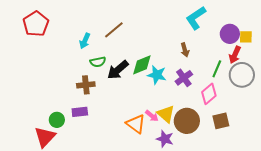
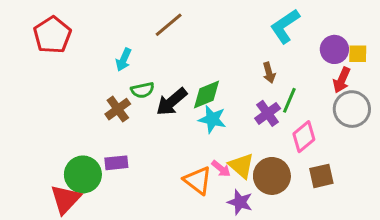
brown line: (114, 30) -> (169, 25), moved
green line: (217, 69) -> (289, 100), moved
cyan star: (157, 75) -> (212, 119), moved
brown cross: (86, 85) -> (118, 109), moved, turned -30
green circle: (57, 120) -> (83, 174), size x1.6

